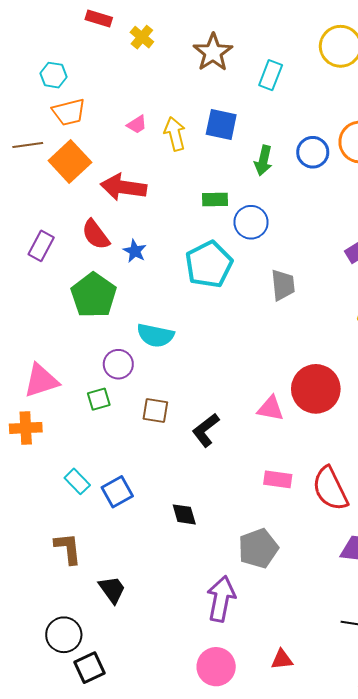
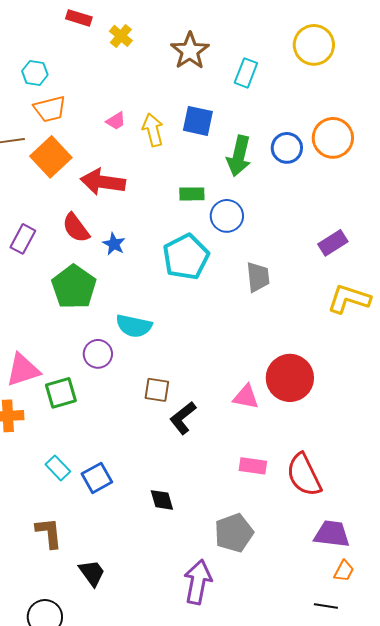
green arrow: (263, 160) -> (239, 156), size x1.4
green square: (99, 399) -> (61, 393), moved, size x1.4
brown square: (155, 410) -> (157, 390), moved

